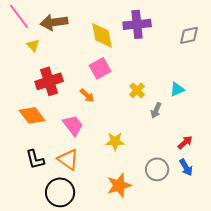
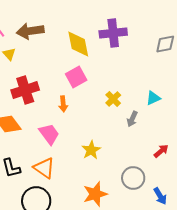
orange arrow: (87, 95) -> (63, 104), turned 42
yellow star: (115, 141) -> (91, 150), turned -30
blue arrow: (186, 167) -> (160, 196), moved

